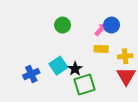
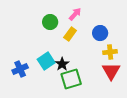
blue circle: (112, 25) -> (100, 33), moved
pink arrow: (101, 29) -> (75, 14), moved
yellow rectangle: (101, 49) -> (70, 34), moved, turned -56

